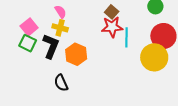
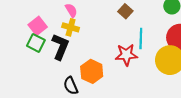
red star: (112, 27) -> (126, 55), moved
orange hexagon: (76, 54) -> (92, 71), moved

